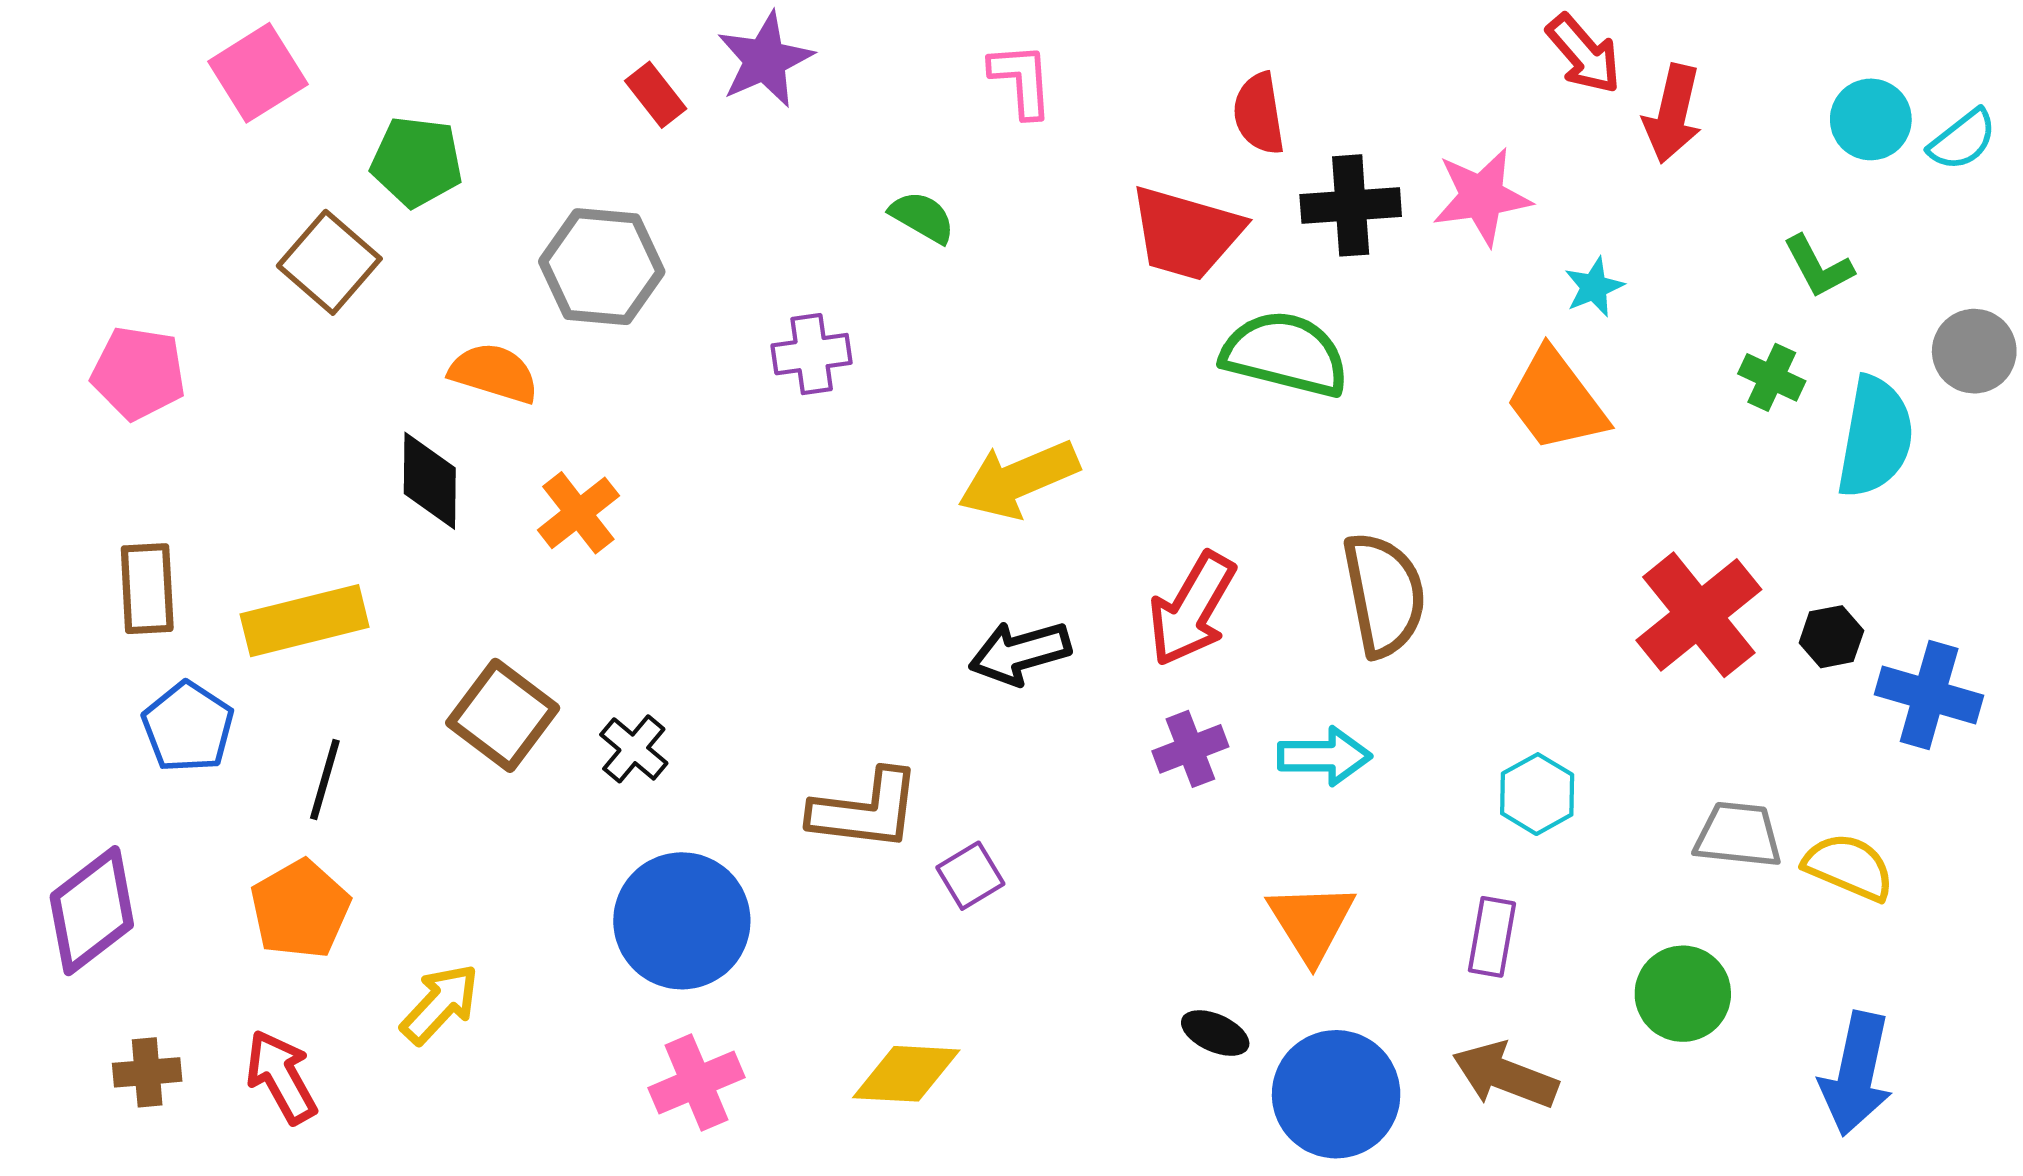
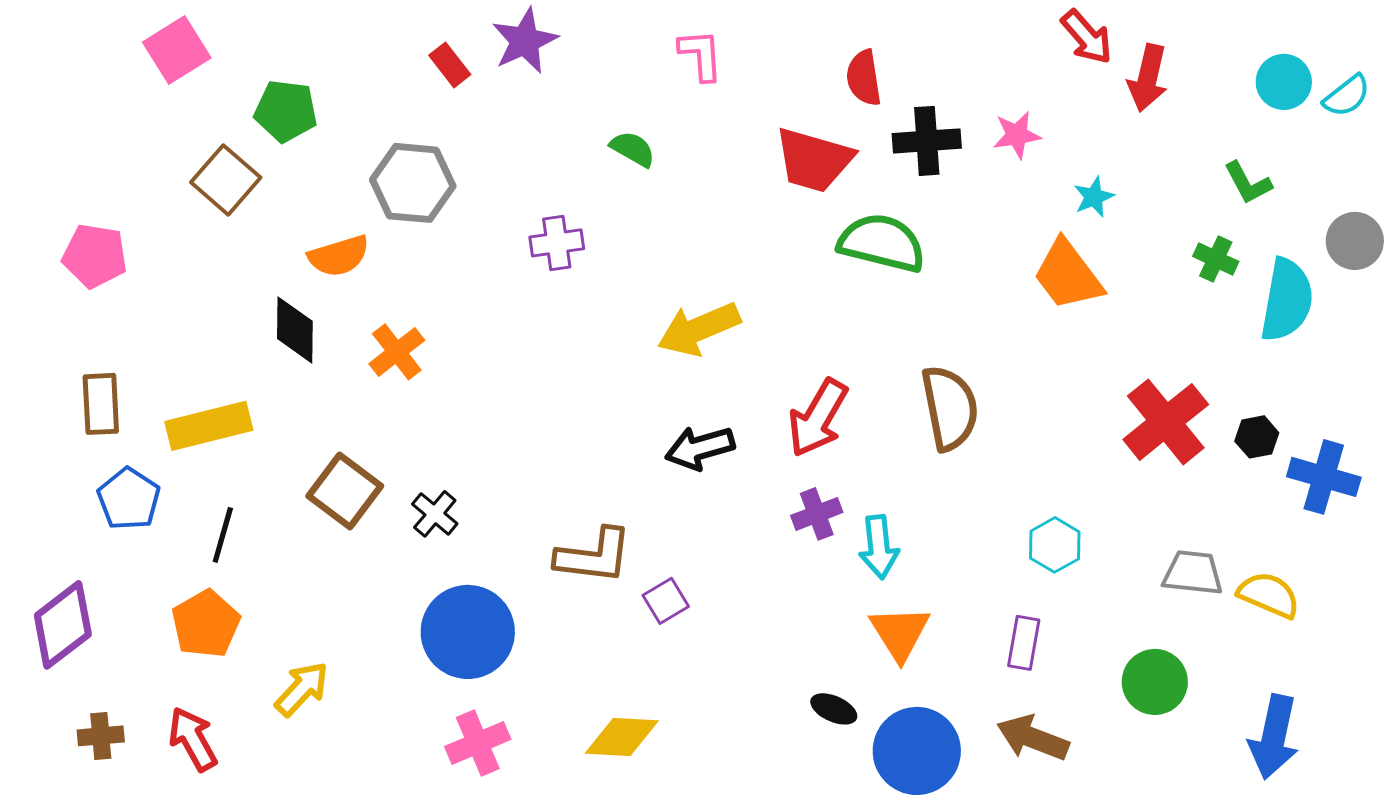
pink star: (1482, 197) -> (1017, 135), size x0.7
orange semicircle: (494, 373) -> (339, 256), turned 146
cyan arrow: (1324, 756) -> (879, 547), moved, turned 84

